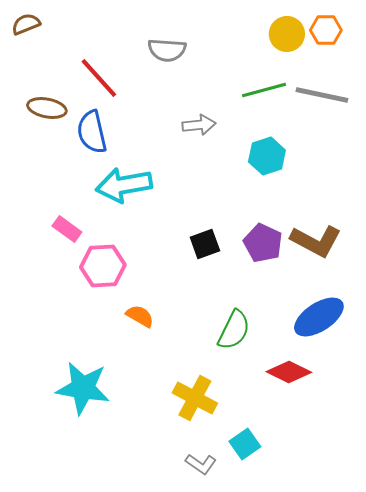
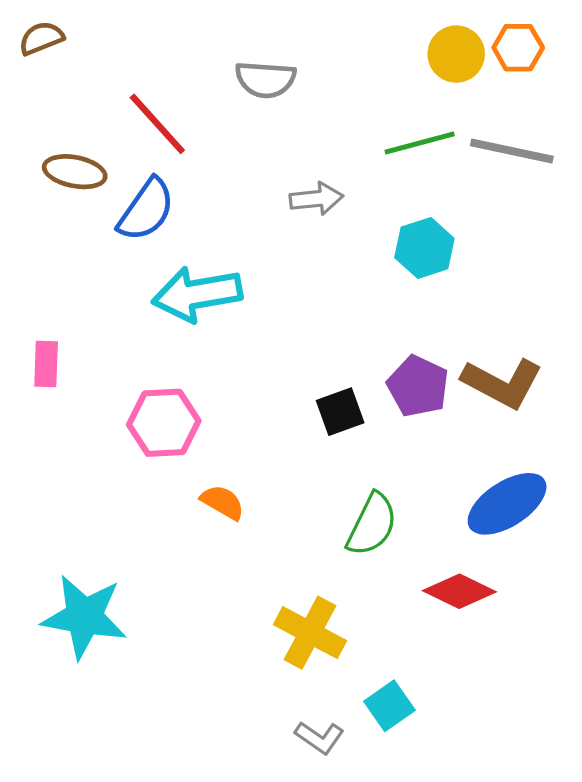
blue semicircle: (92, 132) -> (146, 210), turned -132
pink rectangle: (67, 229) -> (46, 364), moved, turned 56
black square: (205, 244) -> (340, 412), moved
cyan star: (83, 388) -> (84, 617), moved

